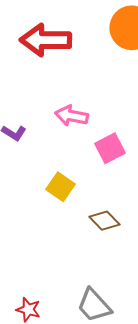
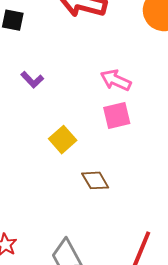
pink arrow: (72, 116) -> (116, 80), moved

